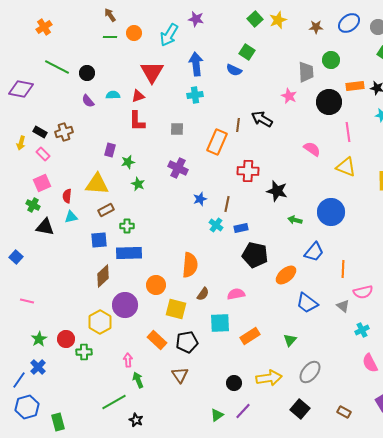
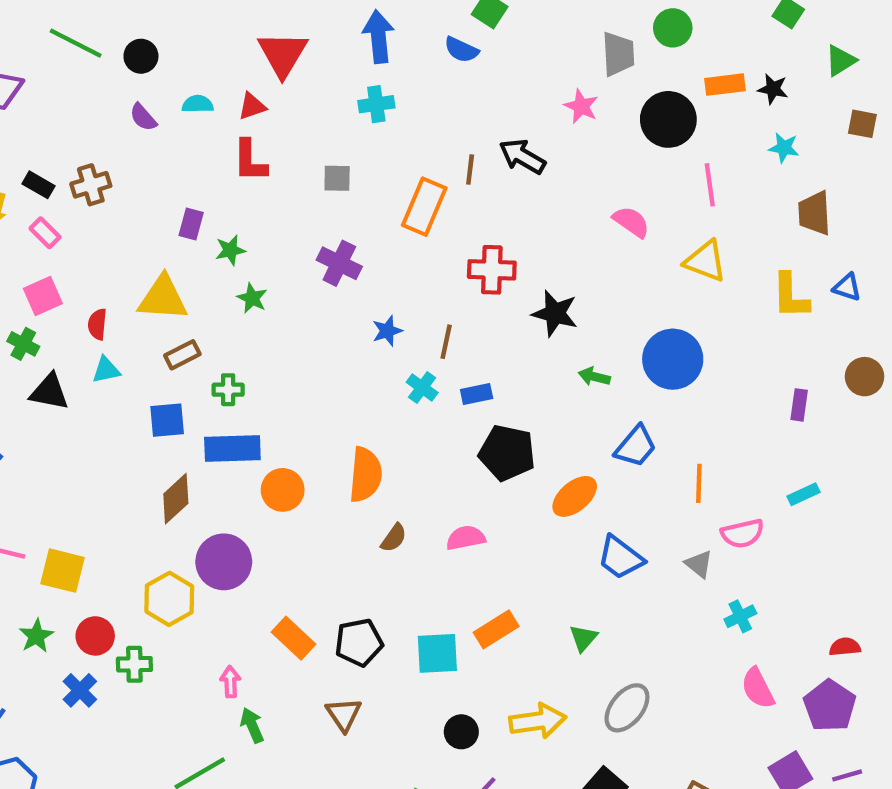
orange circle: (156, 285) -> (283, 490), moved
yellow square: (176, 309) -> (62, 571), moved
cyan square: (220, 323) -> (437, 653), moved
blue cross: (38, 367) -> (80, 690), moved

